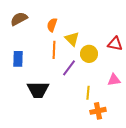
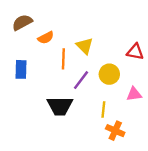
orange semicircle: (52, 25) -> (46, 38), moved, turned -136
yellow circle: (89, 54) -> (109, 74), moved
black trapezoid: (38, 90) -> (60, 106), moved
orange cross: (98, 111) -> (115, 131), turned 35

